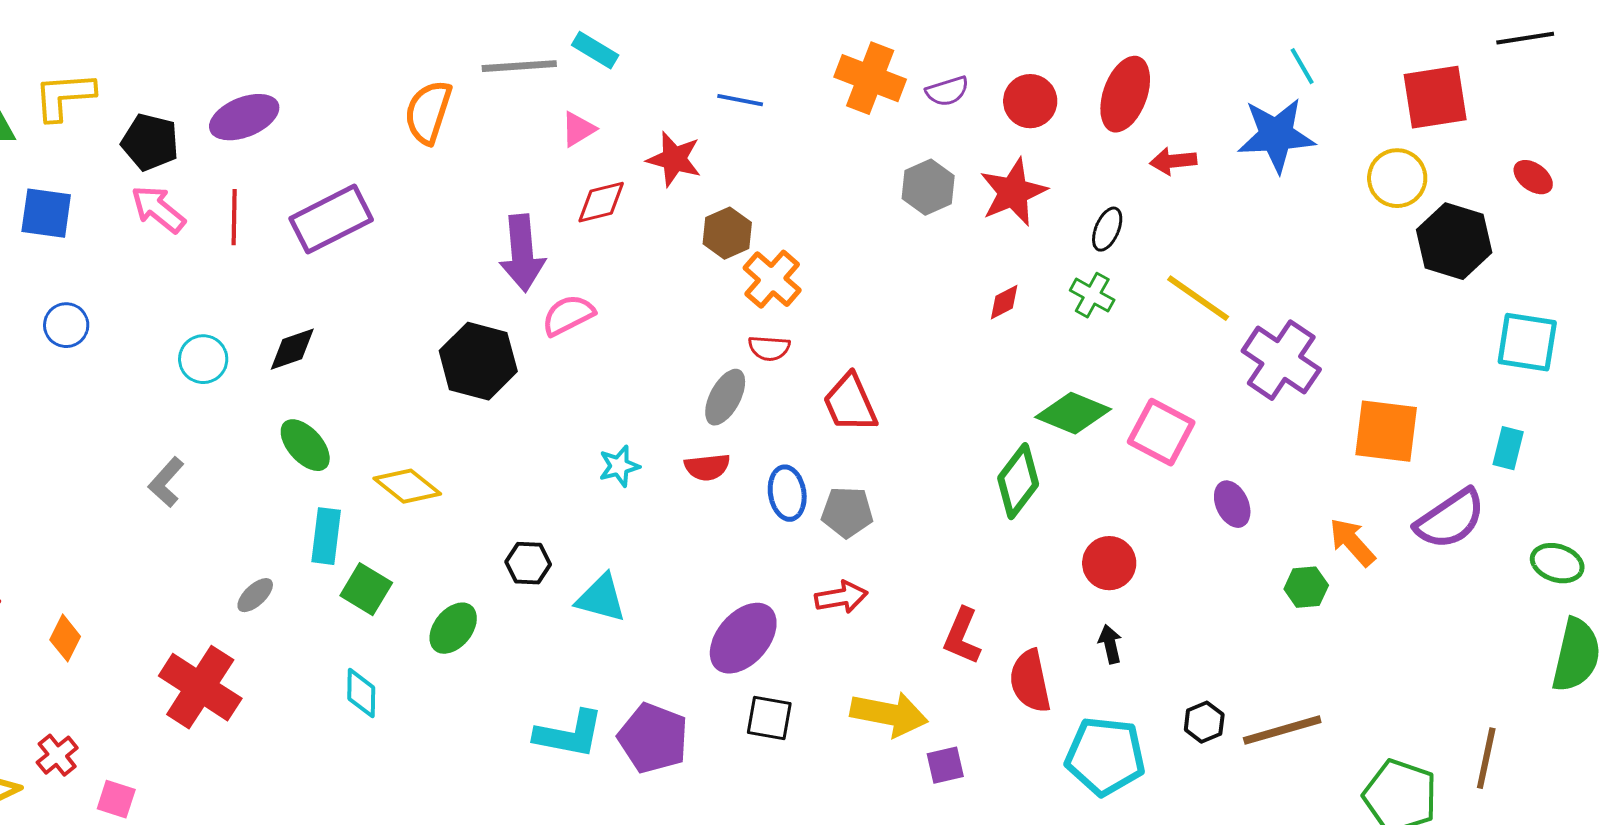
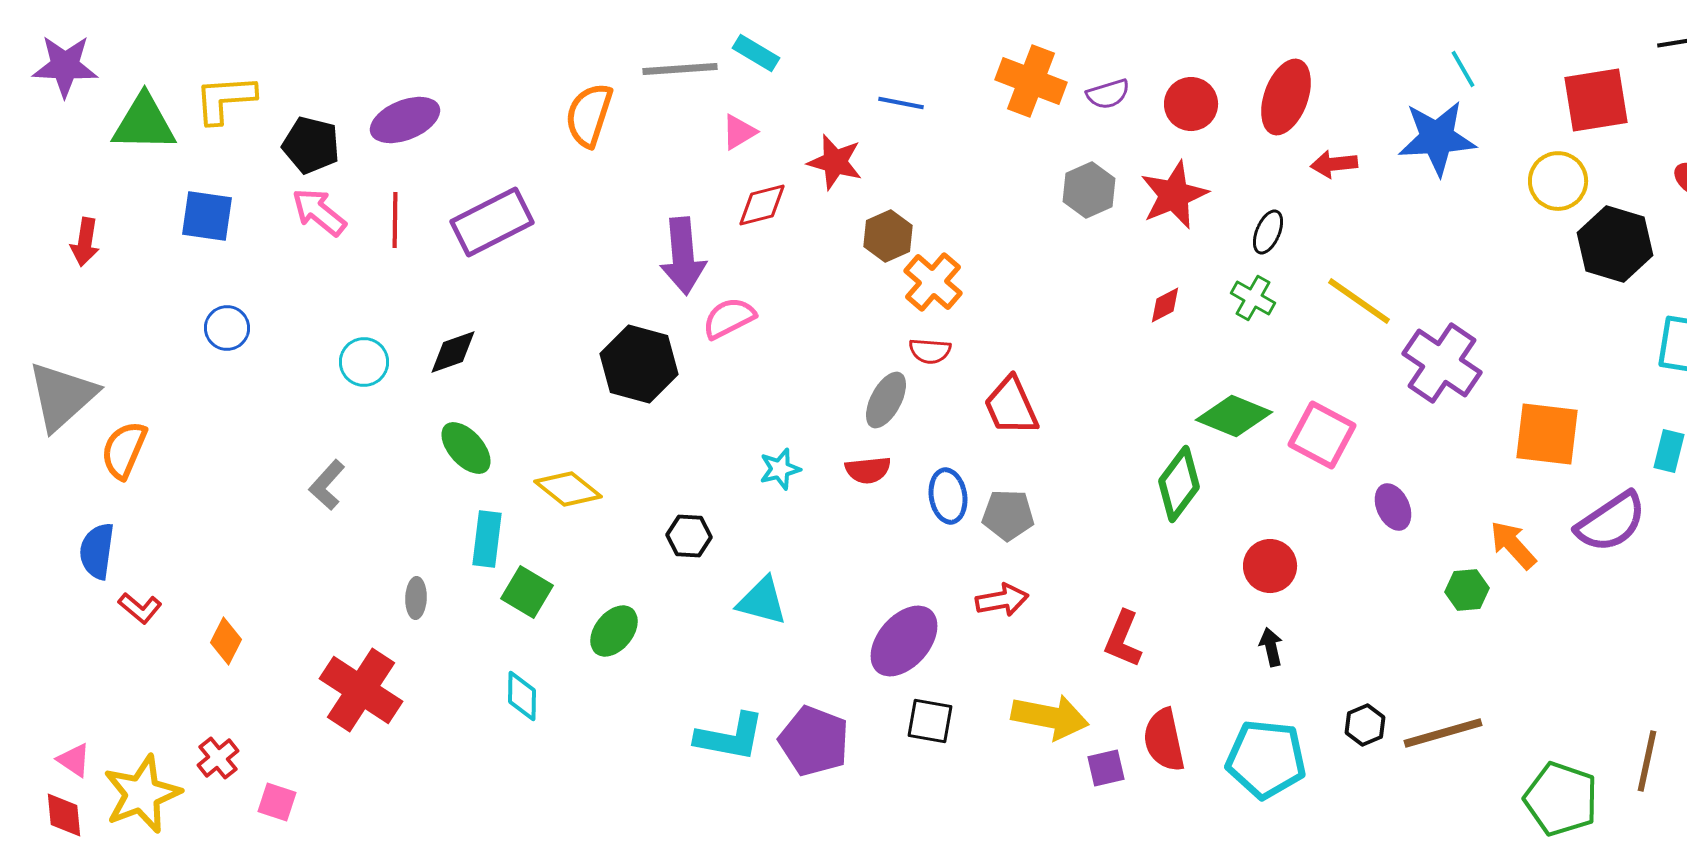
black hexagon: (528, 563) -> (689, 536), moved
gray ellipse: (255, 595) -> (416, 598), turned -45
red semicircle: (1030, 681) -> (1164, 740), moved

